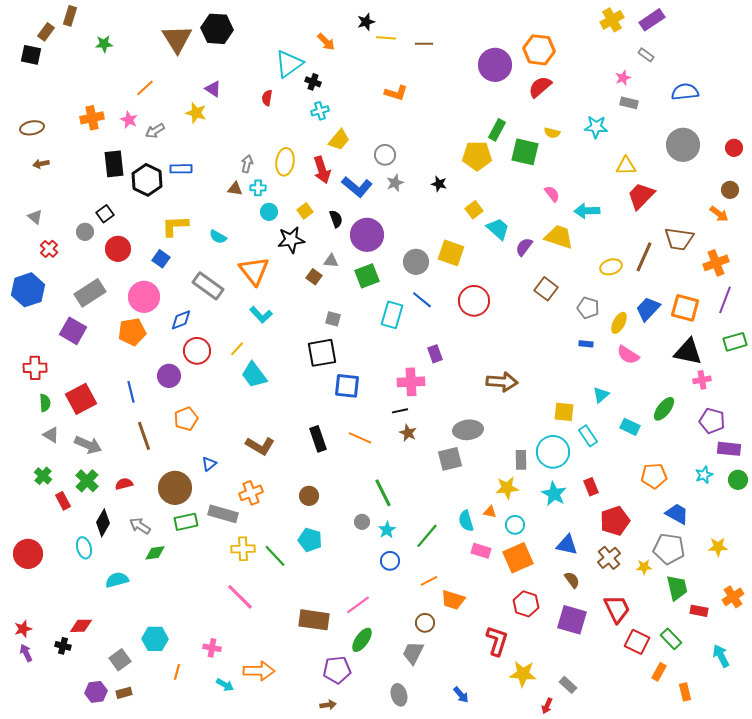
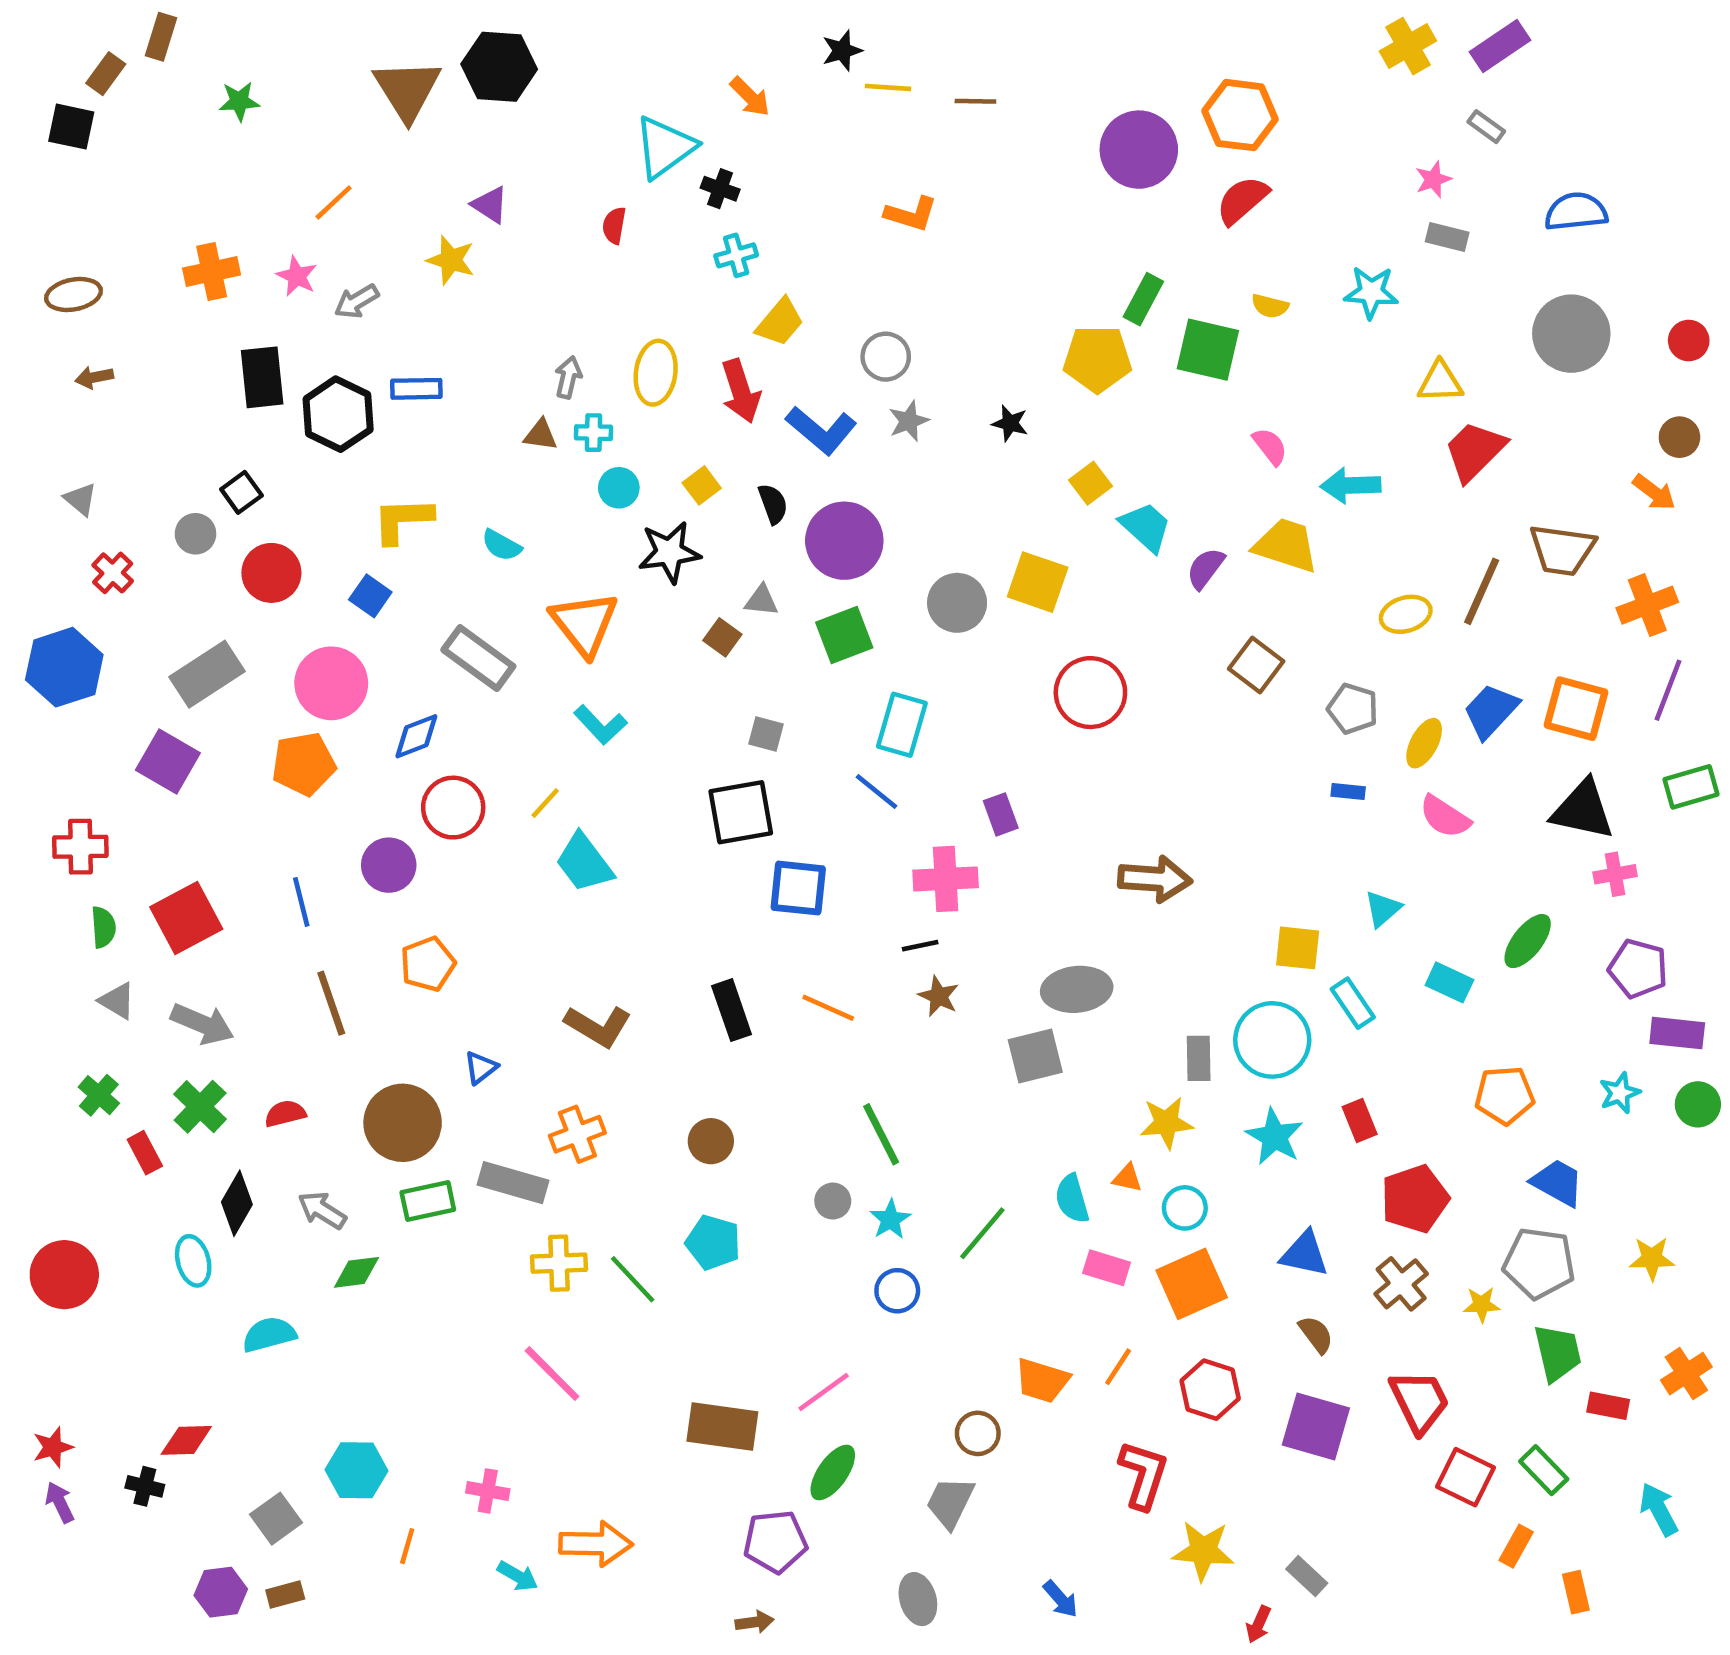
blue line: (422, 300) -> (877, 791), moved
orange line: (429, 581) -> (1118, 1367), moved, turned -30

